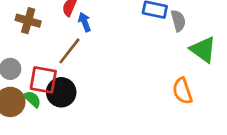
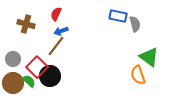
blue arrow: (85, 22) -> (61, 31), moved, turned -88
green triangle: (203, 50) -> (149, 57), moved
red square: (43, 80) -> (37, 67), turned 35

